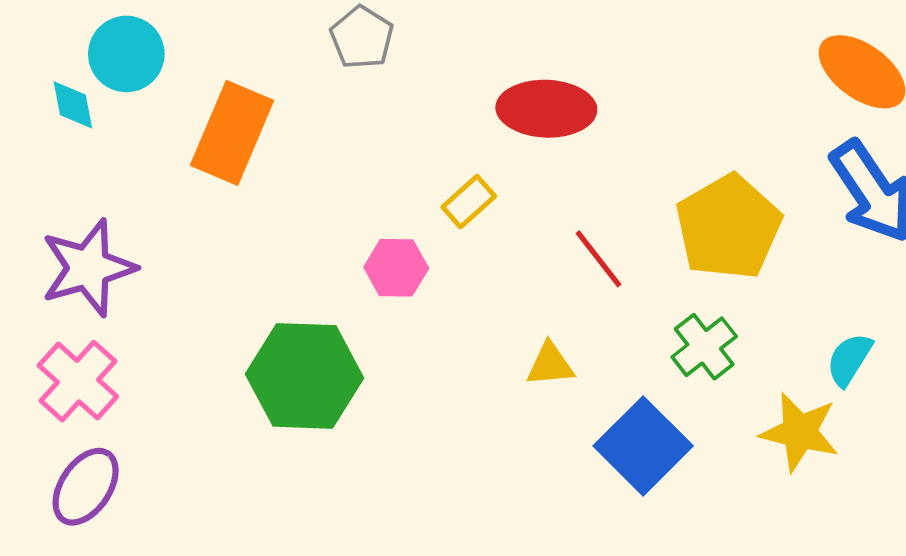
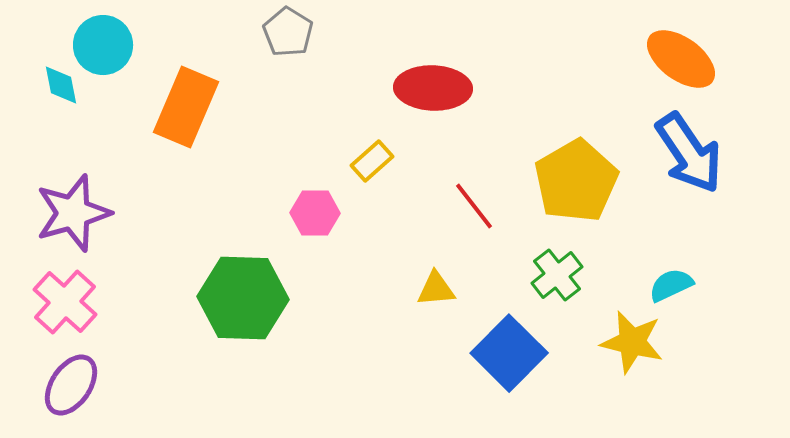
cyan semicircle: (849, 359) -> (671, 285), turned 33

